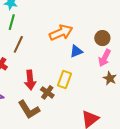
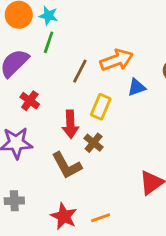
brown line: (18, 44) -> (80, 71), moved
yellow rectangle: (64, 80) -> (101, 107), moved

